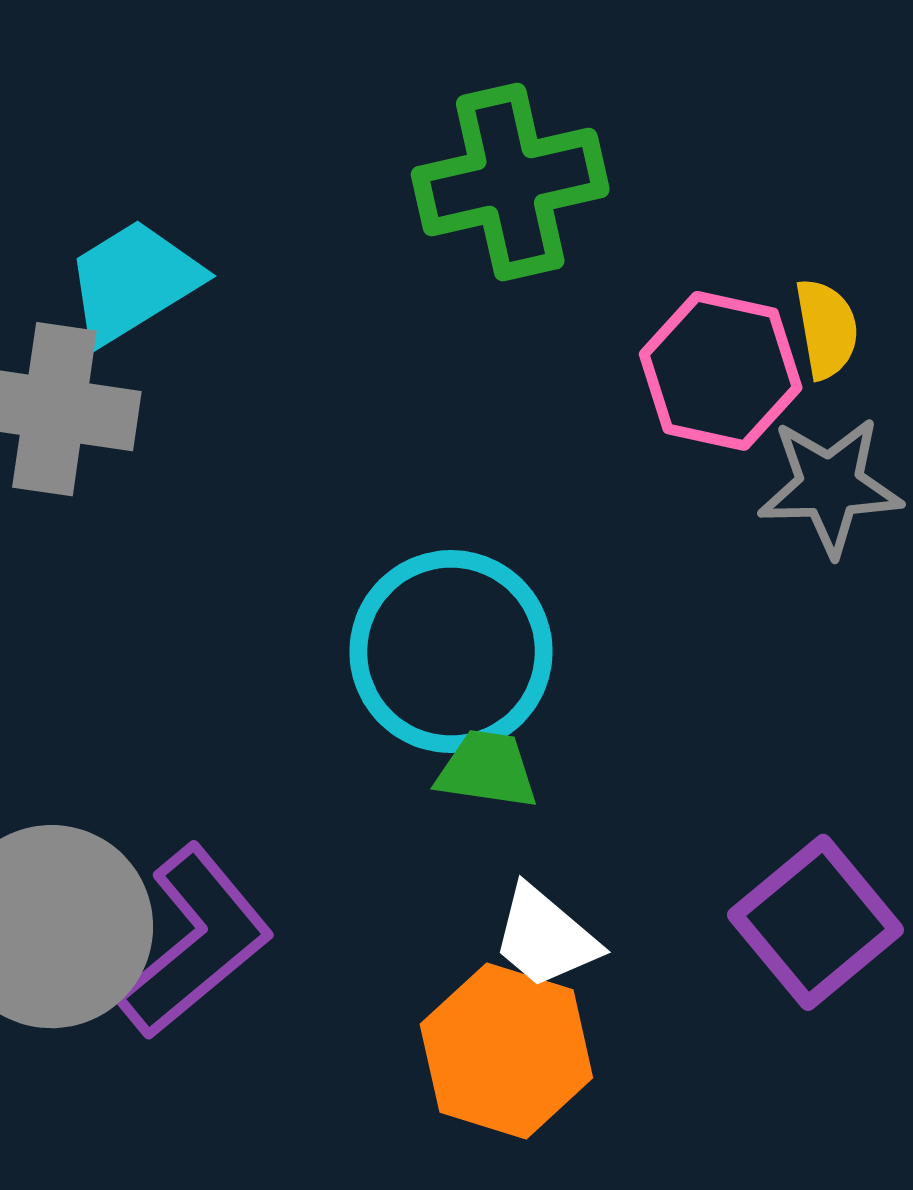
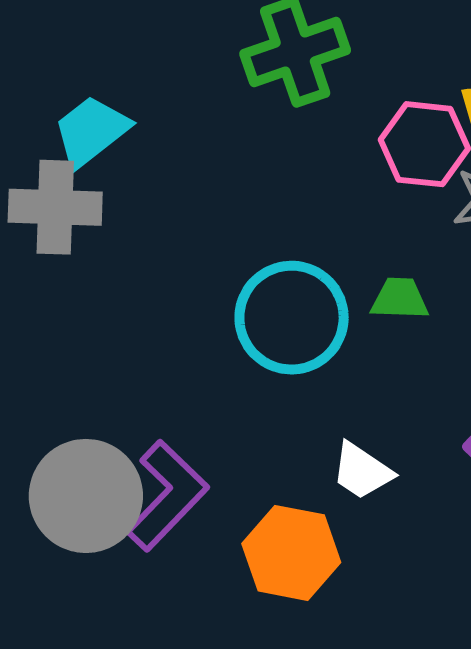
green trapezoid: (487, 770) -> (400, 299), moved
orange hexagon: (506, 1051) -> (291, 553), moved

